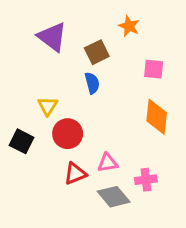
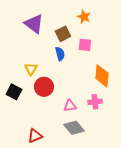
pink square: (154, 69) -> (85, 45), moved
red triangle: (75, 174) -> (35, 136), moved
pink cross: (146, 180) -> (95, 102), moved

